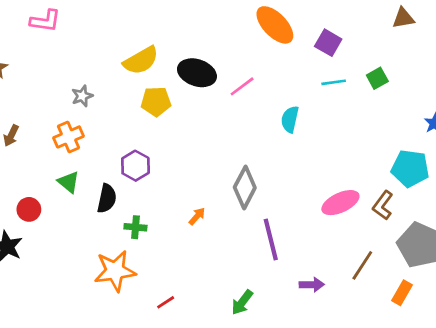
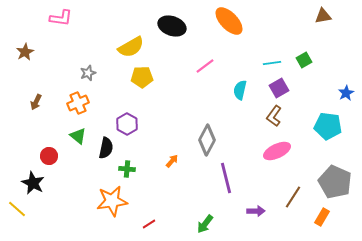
purple square: (328, 43) -> (279, 88), moved, turned 30
black ellipse: (197, 73) -> (172, 26), moved
brown L-shape: (383, 205) -> (274, 116), moved

